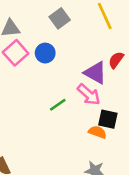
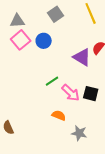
pink arrow: (89, 95) -> (71, 93), moved
orange semicircle: (98, 132) -> (59, 115), moved

